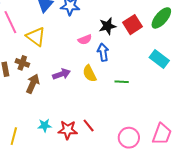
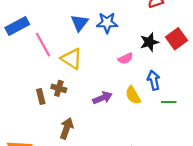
blue arrow: (103, 52) -> (154, 80), moved
brown arrow: (33, 84) -> (67, 128), moved

